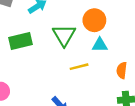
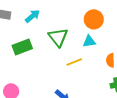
orange circle: (94, 20) -> (94, 19), moved

